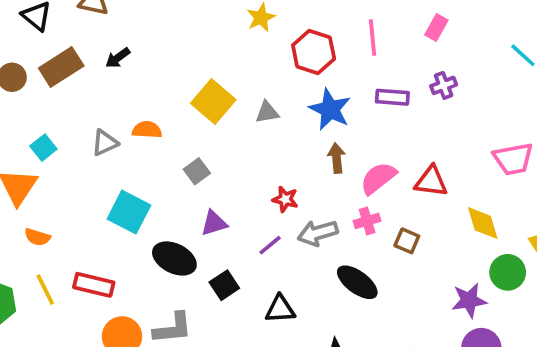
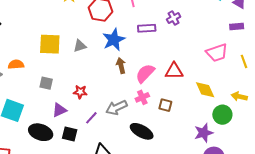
yellow square: (213, 102) -> (50, 44), turned -30
blue star: (330, 109) -> (114, 40), turned 30
gray square: (197, 171) -> (46, 83), turned -32
red star: (285, 199) -> (80, 92), moved
black square: (224, 285) -> (70, 134), moved, turned -35

